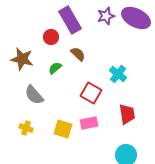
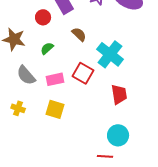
brown semicircle: (78, 54) -> (79, 34), moved
cyan cross: (118, 74) -> (110, 54), size x1.5
pink rectangle: (89, 123) -> (55, 79), moved

